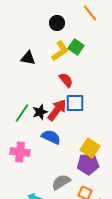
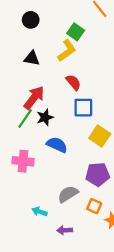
black circle: (57, 23) -> (31, 20), moved
green square: (76, 47) -> (76, 32), moved
red arrow: (57, 110) -> (34, 98), moved
yellow square: (90, 148) -> (100, 136), moved

